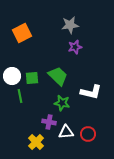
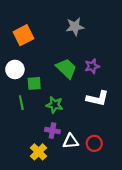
purple star: (75, 47) -> (92, 66), moved
white circle: (12, 76) -> (15, 69), moved
green trapezoid: (58, 76) -> (66, 68), moved
green star: (62, 103) -> (55, 105), moved

